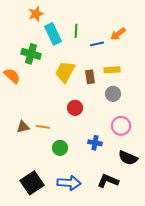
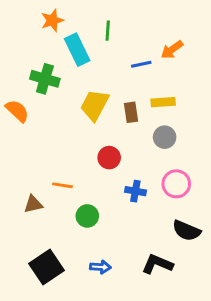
green line: (76, 31) -> (108, 31), moved
brown triangle: (23, 127) -> (33, 204), moved
blue cross: (95, 143) -> (135, 191), moved
blue arrow: (69, 183) -> (100, 267), size x0.6

